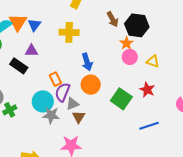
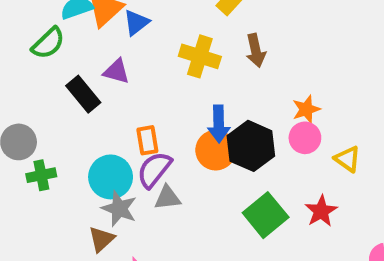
brown arrow: (113, 19) -> (256, 51), moved
black hexagon: (137, 25) -> (251, 146), moved
orange circle: (91, 85) -> (216, 150), moved
brown triangle: (79, 117) -> (101, 239), moved

